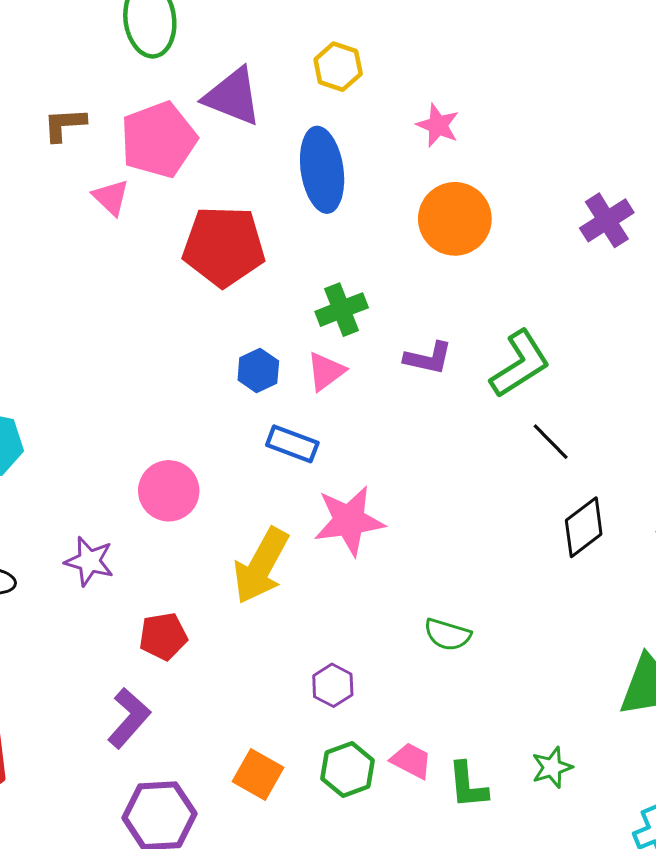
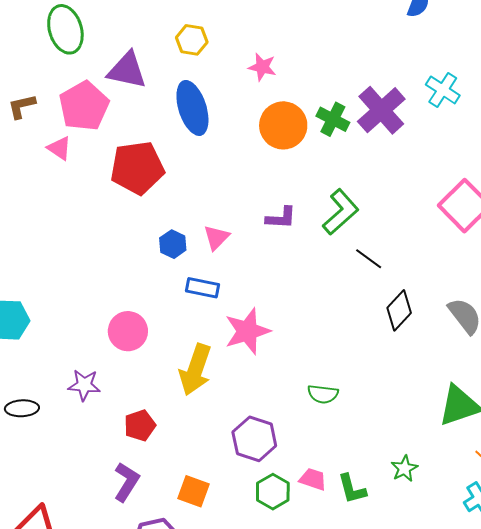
purple cross: (607, 220) -> (381, 110), size x1.4
green cross: (342, 310) -> (333, 119), moved, turned -32
purple hexagon: (333, 685) -> (254, 439), size x1.6
orange square: (258, 775) -> (194, 491), moved

